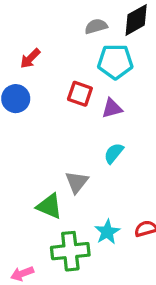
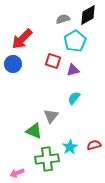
red arrow: (30, 58) -> (22, 39), size x1.6
cyan pentagon: (115, 62) -> (75, 41), turned -30

